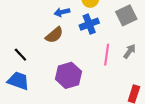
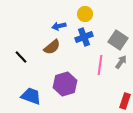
gray square: (126, 15) -> (118, 40), moved, turned -30
black line: (20, 55) -> (21, 57), moved
blue trapezoid: (18, 81) -> (31, 96), moved

